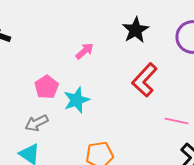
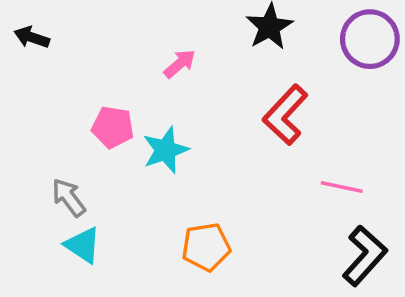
pink pentagon: (47, 87) -> (113, 127), turned -30
gray arrow: (37, 123) -> (69, 198), moved, turned 80

